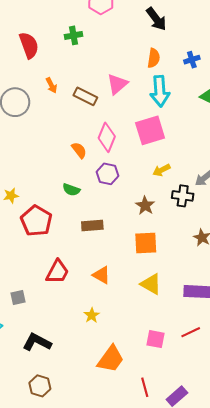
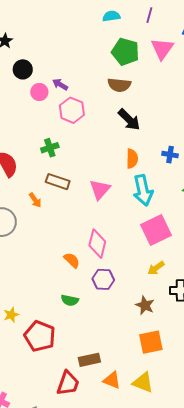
blue cross: (192, 60) -> (170, 155), turned 35
brown rectangle: (85, 96) -> (58, 182), moved
pink square: (150, 130) -> (156, 230), moved
brown rectangle: (92, 225) -> (89, 360), moved
yellow triangle: (151, 284) -> (143, 382), moved

